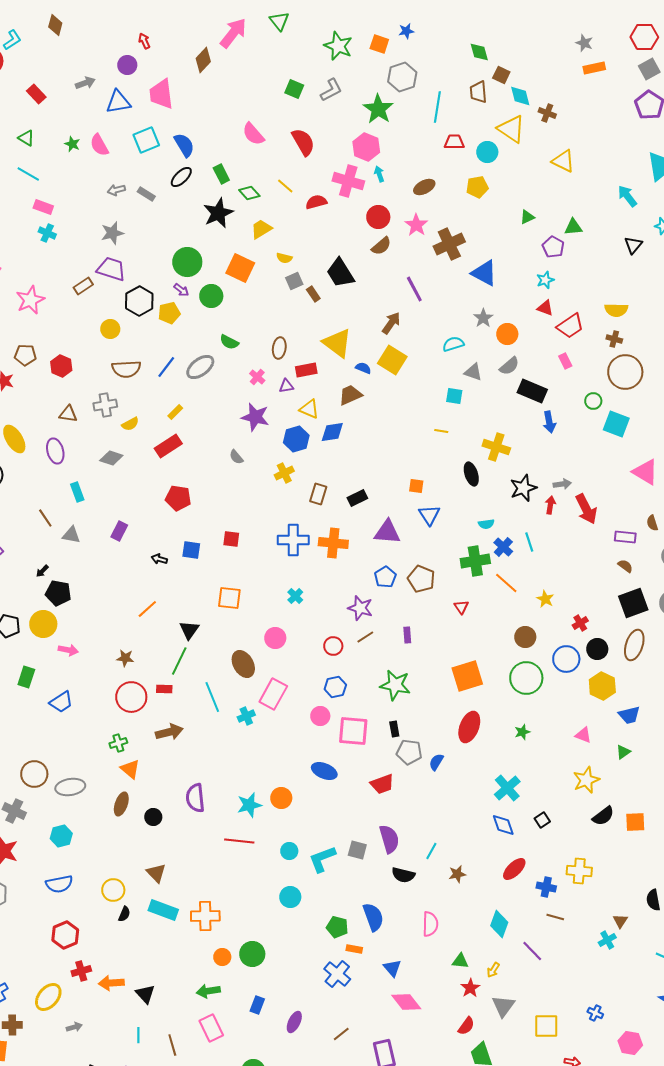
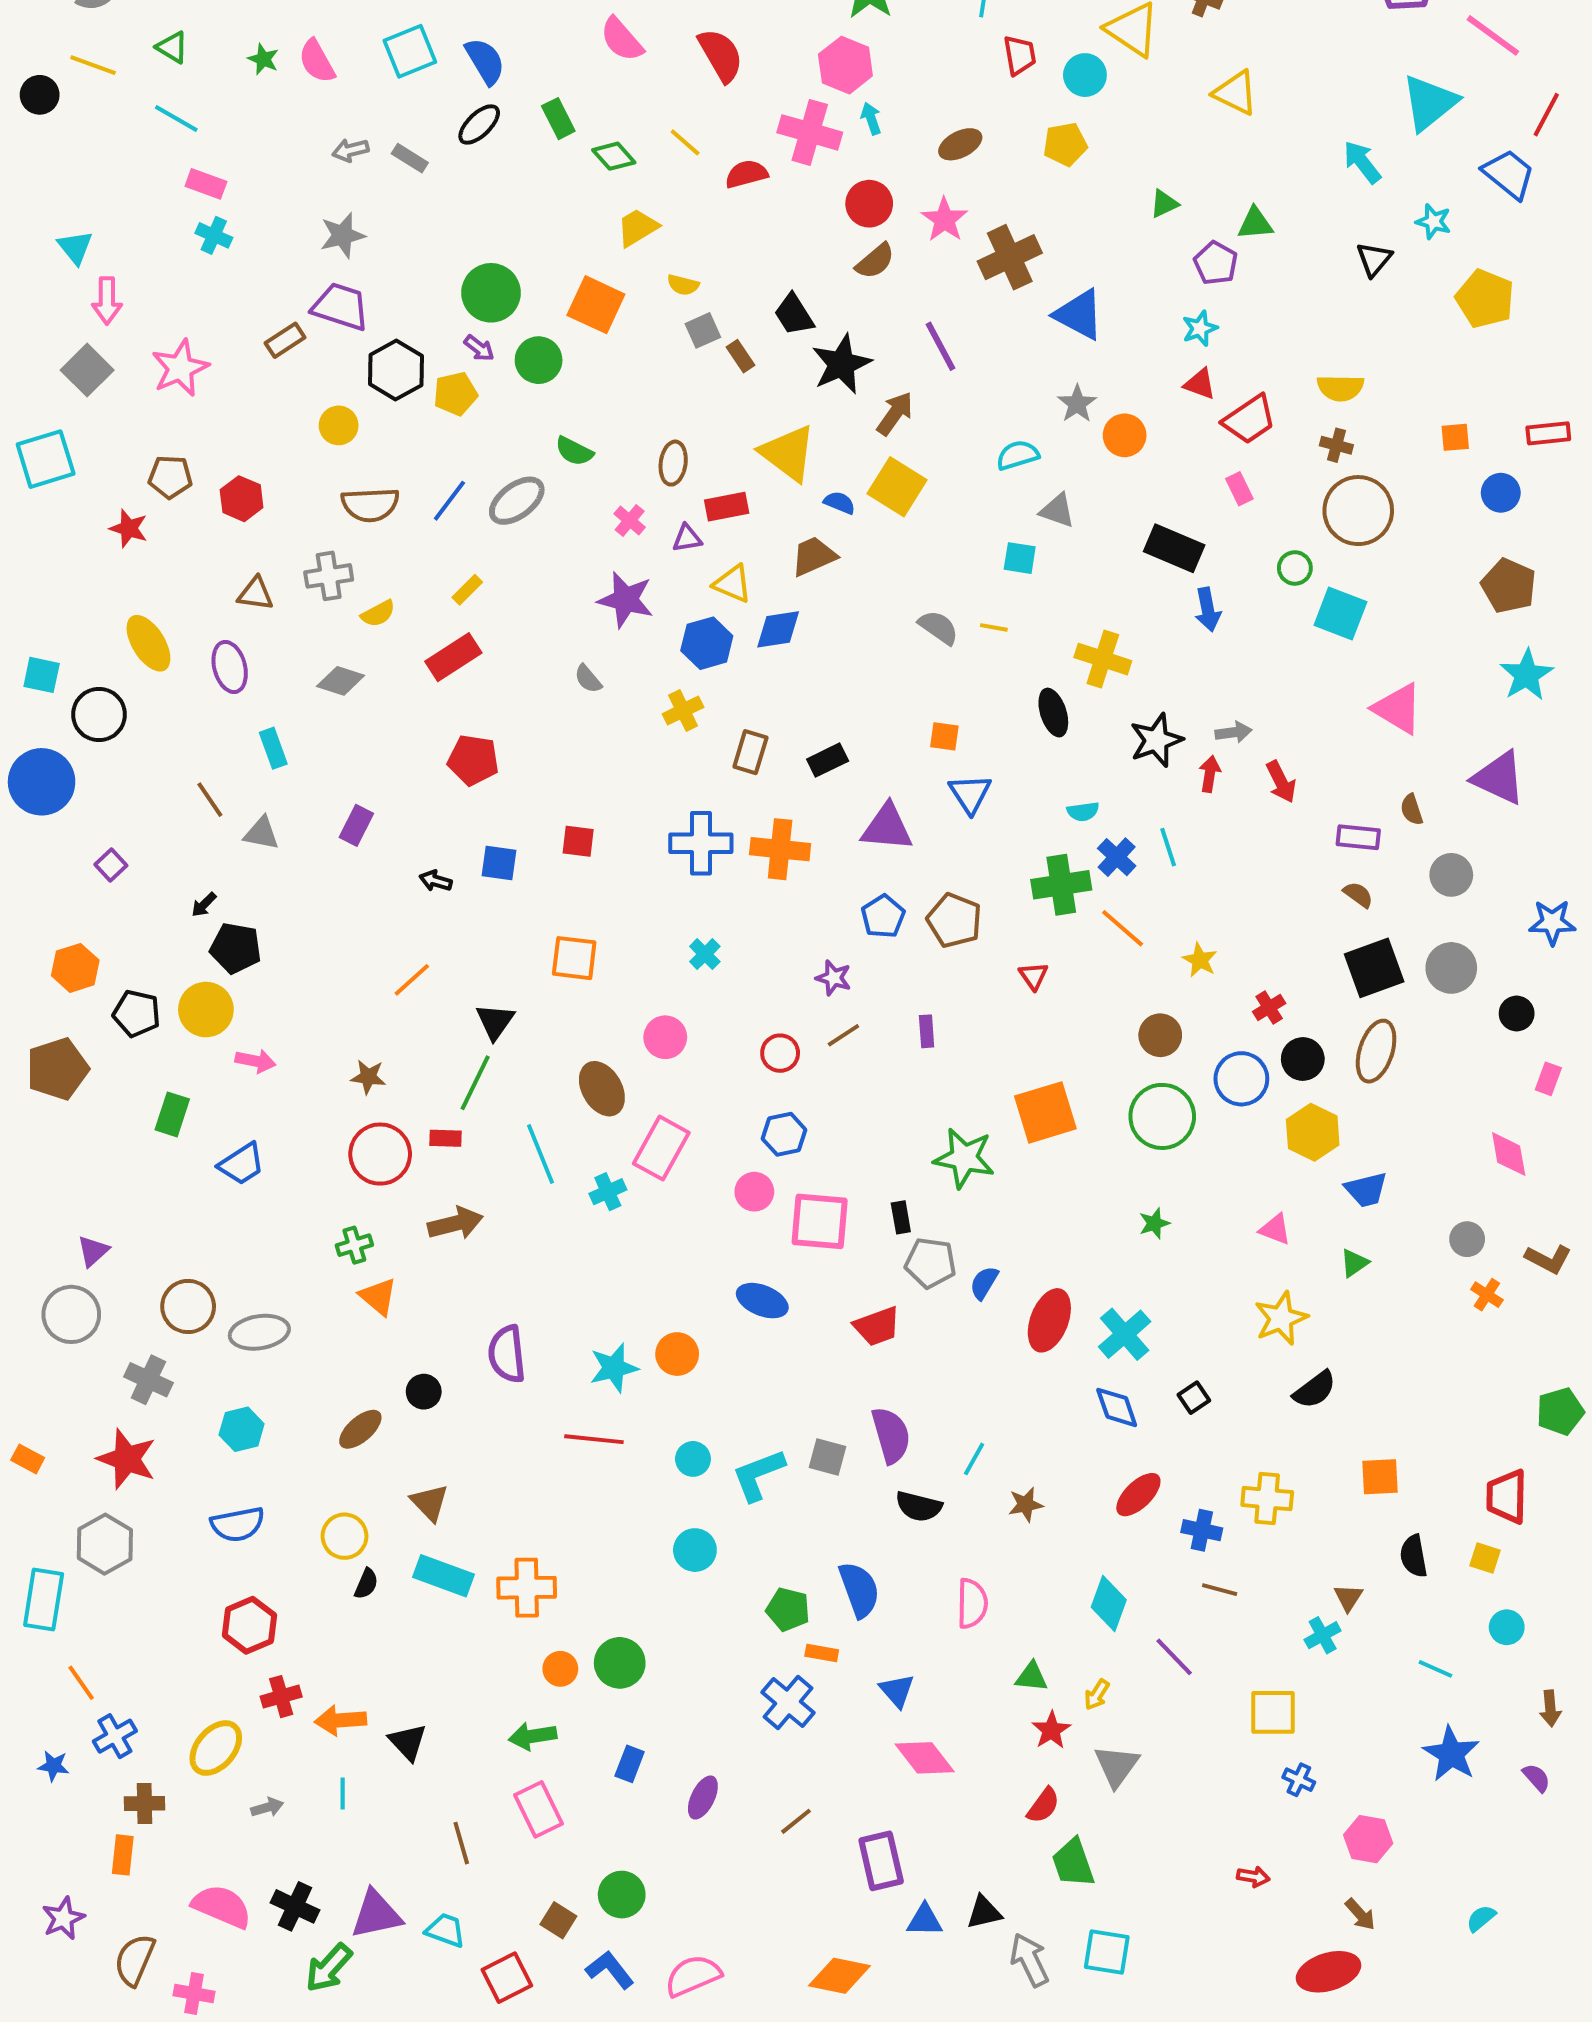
red trapezoid: (454, 142) -> (1020, 55), turned 80
black star: (218, 213) -> (841, 364), moved
black trapezoid: (340, 273) -> (794, 315), size x0.7
gray semicircle: (509, 366) -> (938, 627), moved, turned -105
red arrow: (586, 509) -> (1281, 782), size x0.7
purple star: (360, 608) -> (834, 978), size x0.7
green star: (395, 685) -> (964, 1158), moved
red ellipse: (469, 727) -> (1049, 1320), moved
brown ellipse: (121, 804) -> (360, 1429), moved, turned 30
orange square: (635, 822) -> (1380, 1477), moved
yellow square: (546, 1026) -> (1273, 1712), moved
cyan line: (138, 1035) -> (343, 1794), moved

